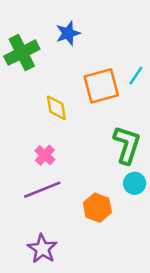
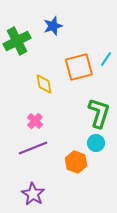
cyan circle: (135, 183) -> (96, 143), moved

